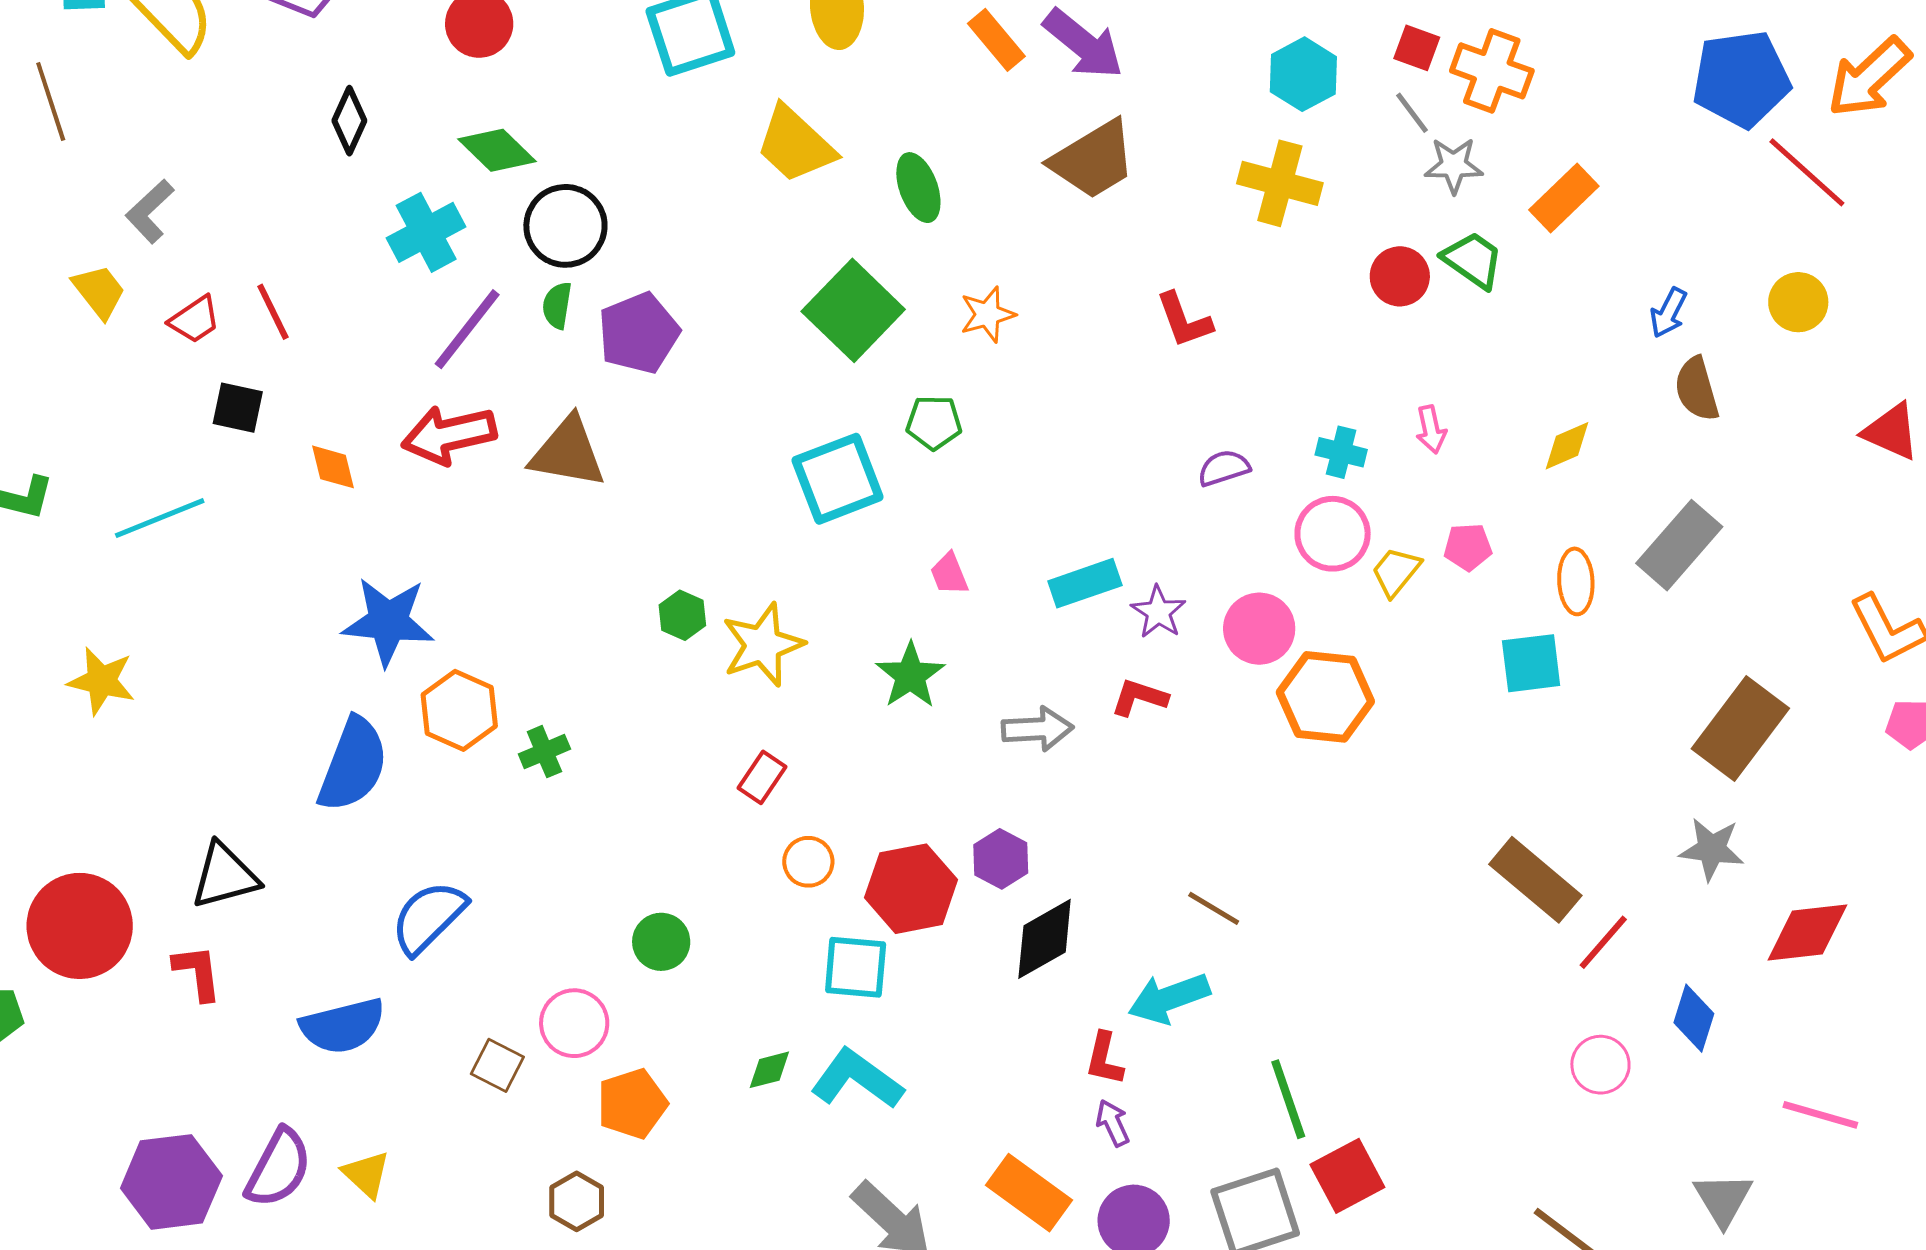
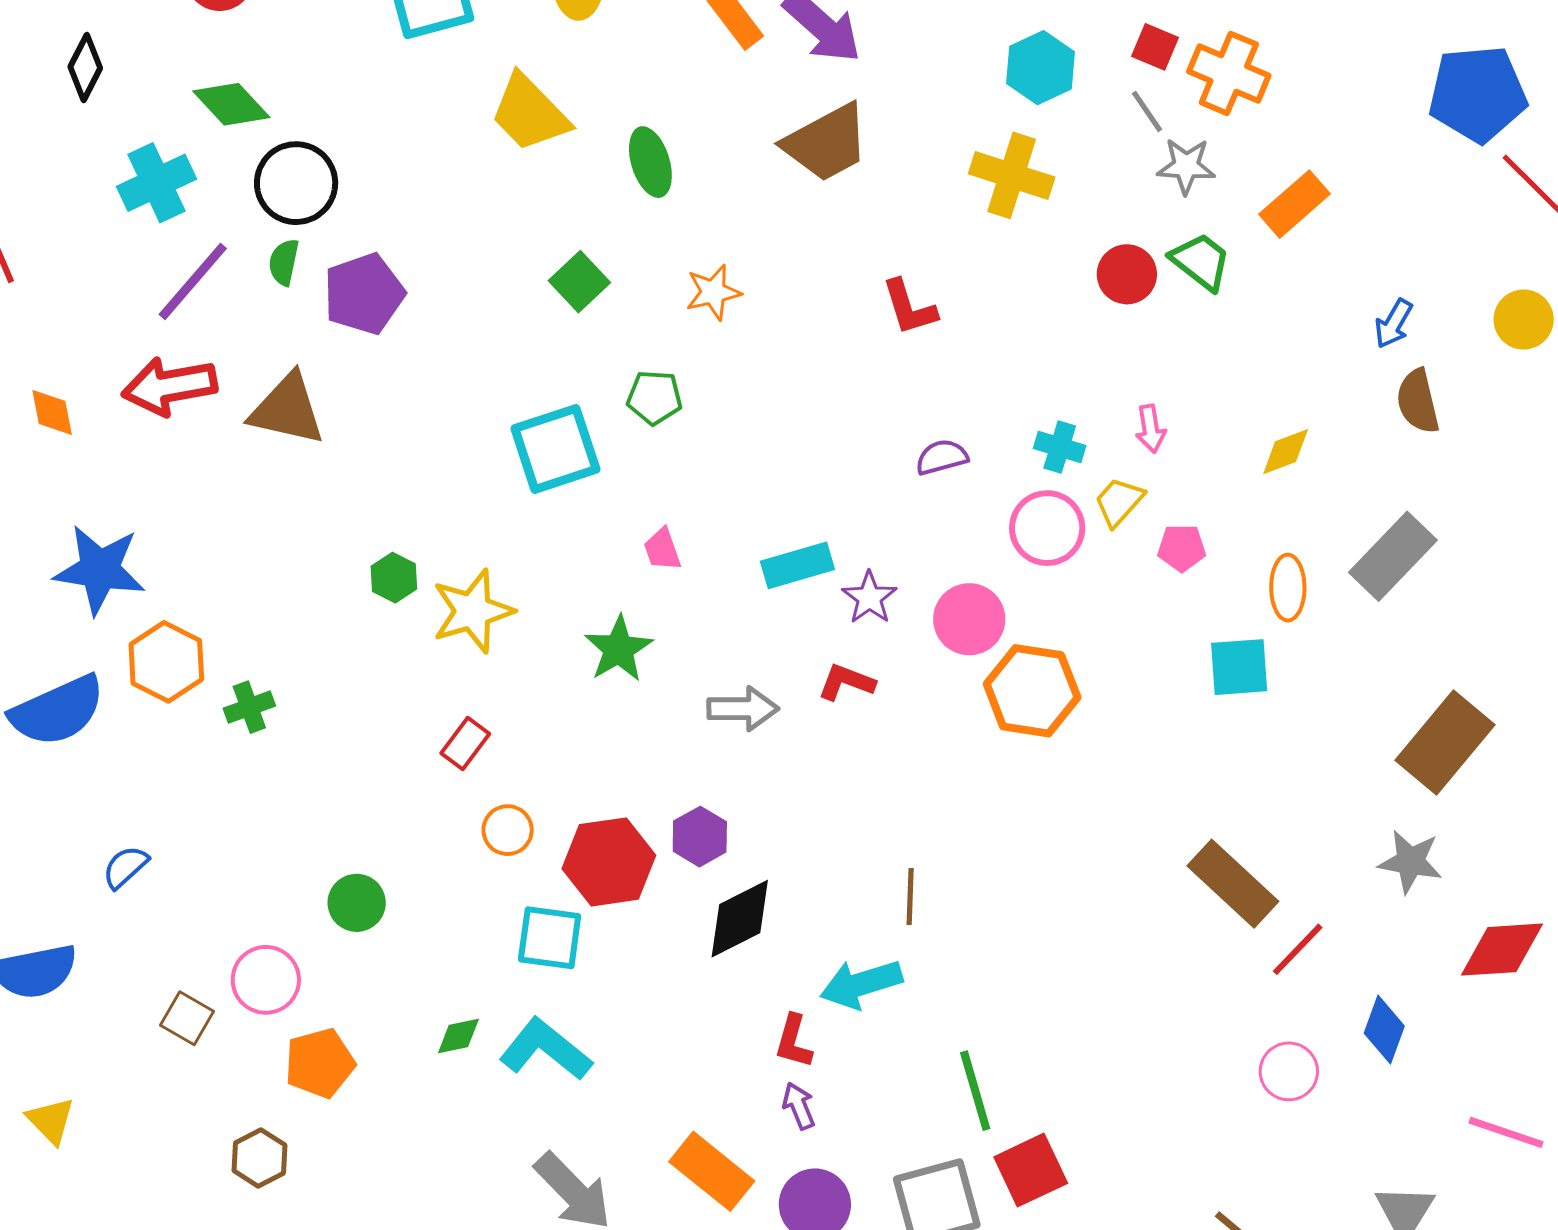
green square: (853, 310) -> (579, 282), size x0.6
yellow trapezoid: (1396, 572) -> (1119, 502), moved
blue semicircle: (353, 765) -> (57, 711), turned 42
brown line: (1214, 908) -> (910, 896), turned 58
blue semicircle: (428, 917) -> (125, 867), size x0.6

